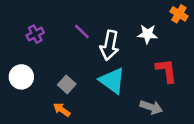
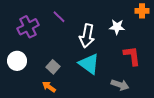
orange cross: (179, 14) -> (142, 11), turned -32
purple line: (82, 32) -> (59, 17), moved
purple cross: (35, 34) -> (28, 27), size x1.5

